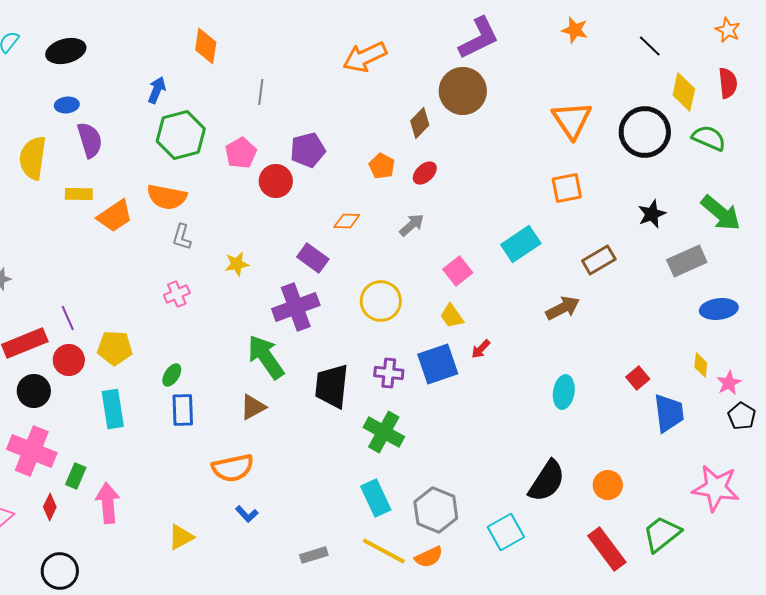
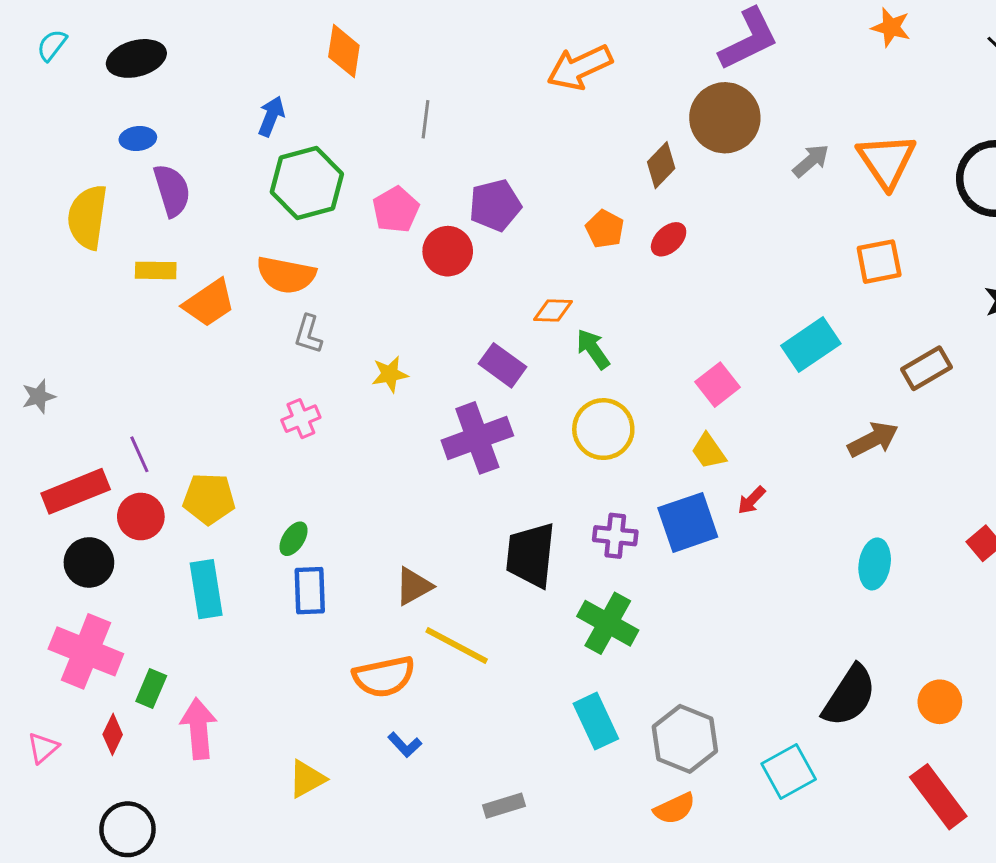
gray arrow: (412, 225) -> (811, 161), moved
green arrow: (266, 357) -> (593, 349), moved, size x0.6
yellow line: (384, 551) -> (457, 645), moved

